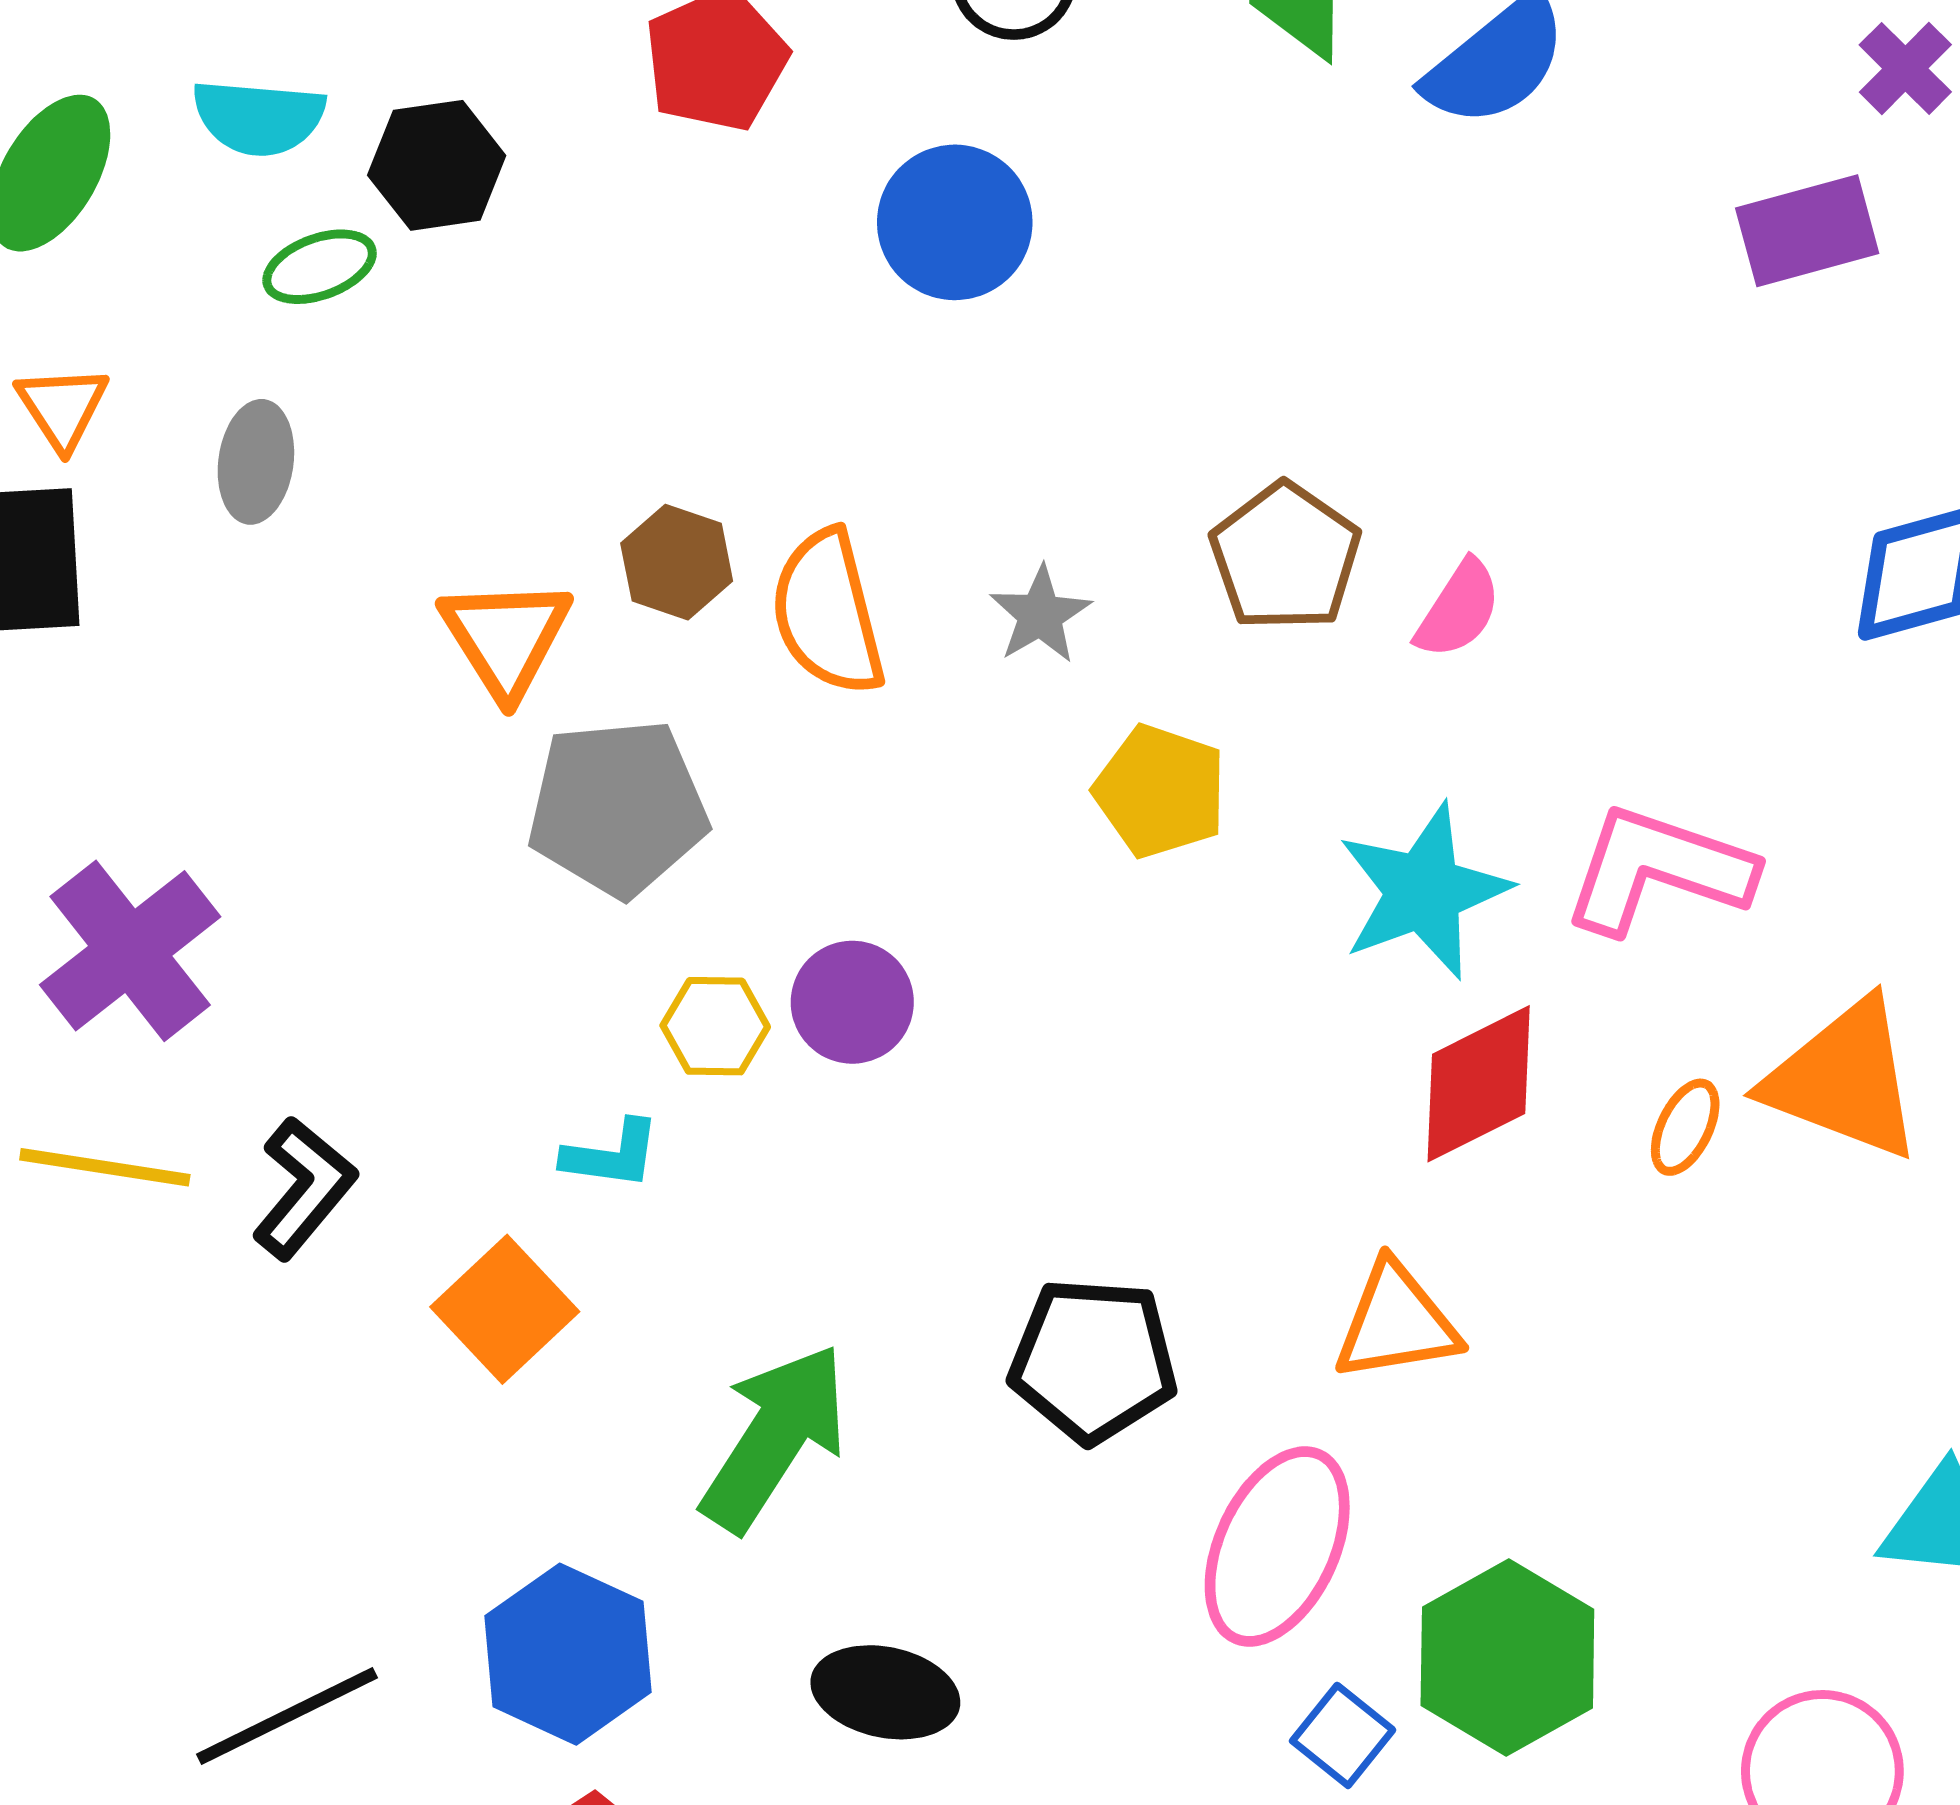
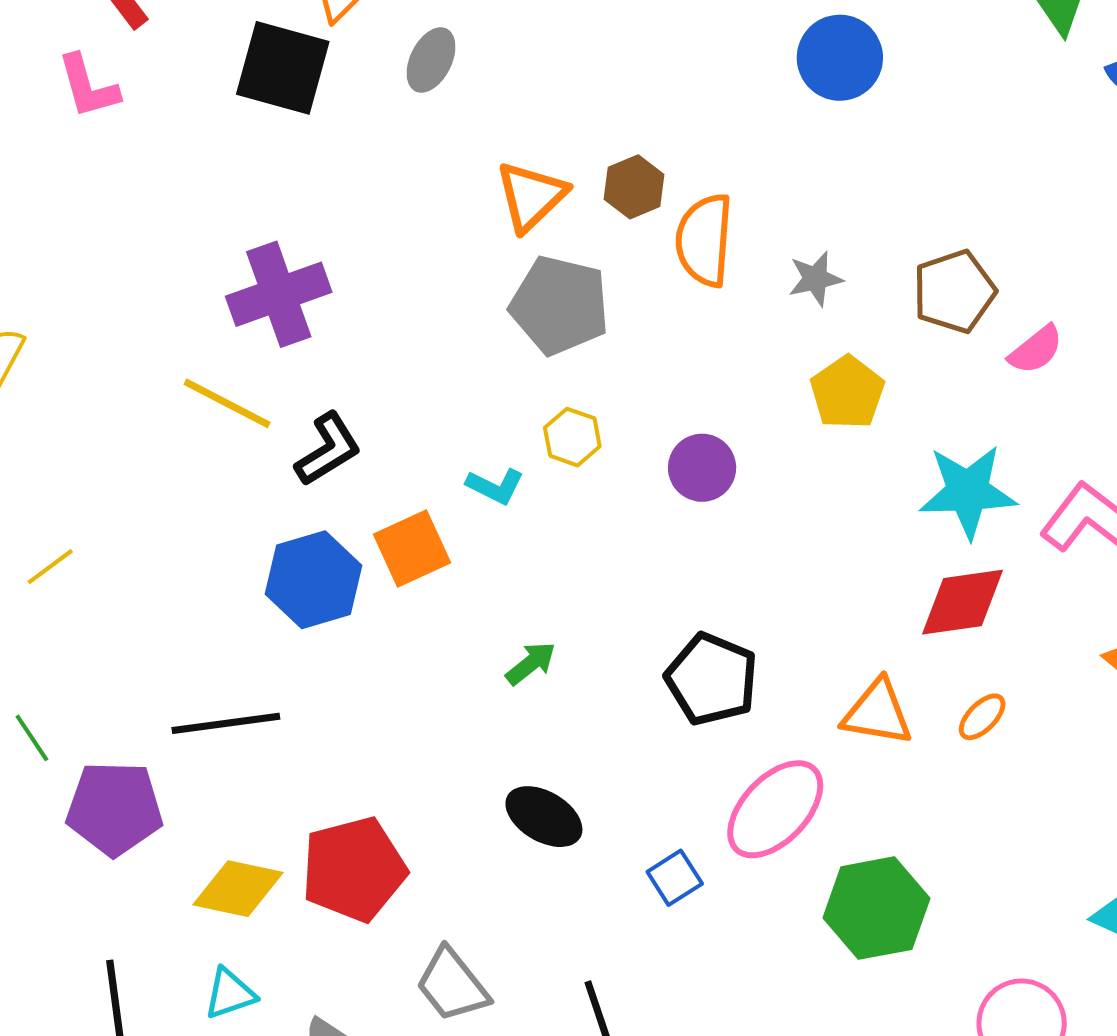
purple circle: (852, 1002) -> (702, 468), moved
orange ellipse: (1685, 1127) -> (982, 717), moved
green arrow: (775, 1438) -> (531, 663), size x0.5
blue hexagon: (568, 1654) -> (314, 580), moved
blue square: (1343, 1735) -> (675, 878), moved

